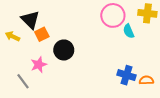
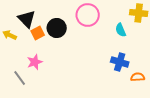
pink circle: (113, 15) -> (88, 15), moved
black circle: (64, 50) -> (57, 28), moved
blue cross: (127, 75) -> (120, 62), moved

